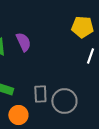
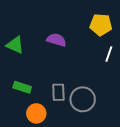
purple semicircle: (23, 42) -> (56, 40), moved, turned -48

